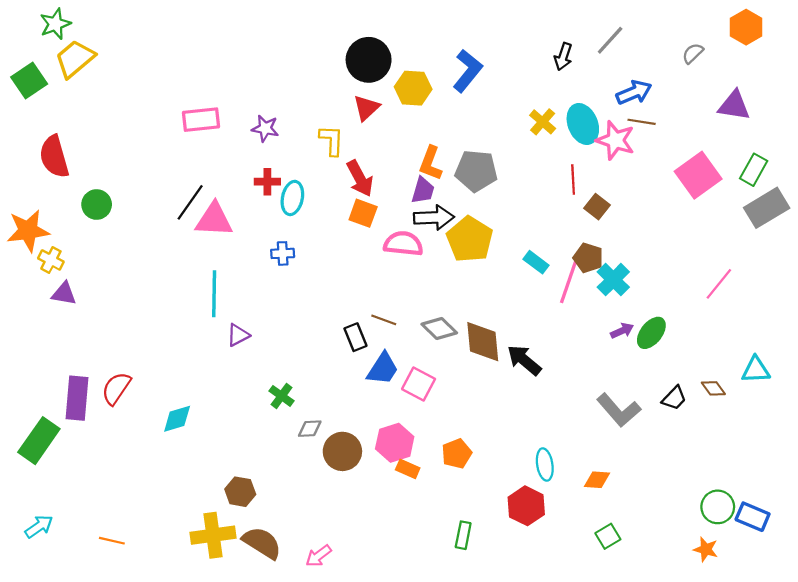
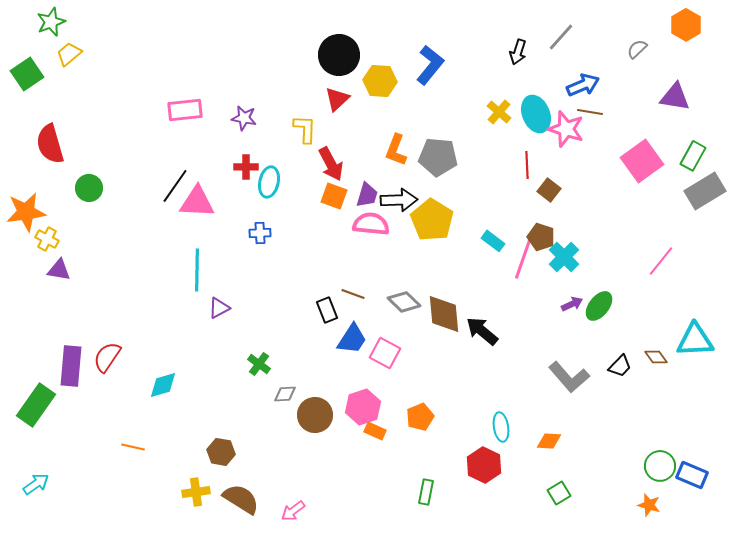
yellow trapezoid: (75, 59) -> (69, 54), size x0.7
purple trapezoid: (423, 190) -> (367, 195), moved
cyan triangle: (756, 370) -> (695, 340), size x1.4
yellow cross: (213, 535) -> (196, 492), size x0.7
orange line: (112, 541) -> (133, 447), moved

